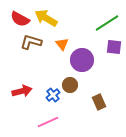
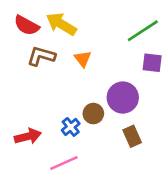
purple circle: (82, 60) -> (123, 98), moved
red arrow: (22, 91) -> (28, 136), moved

